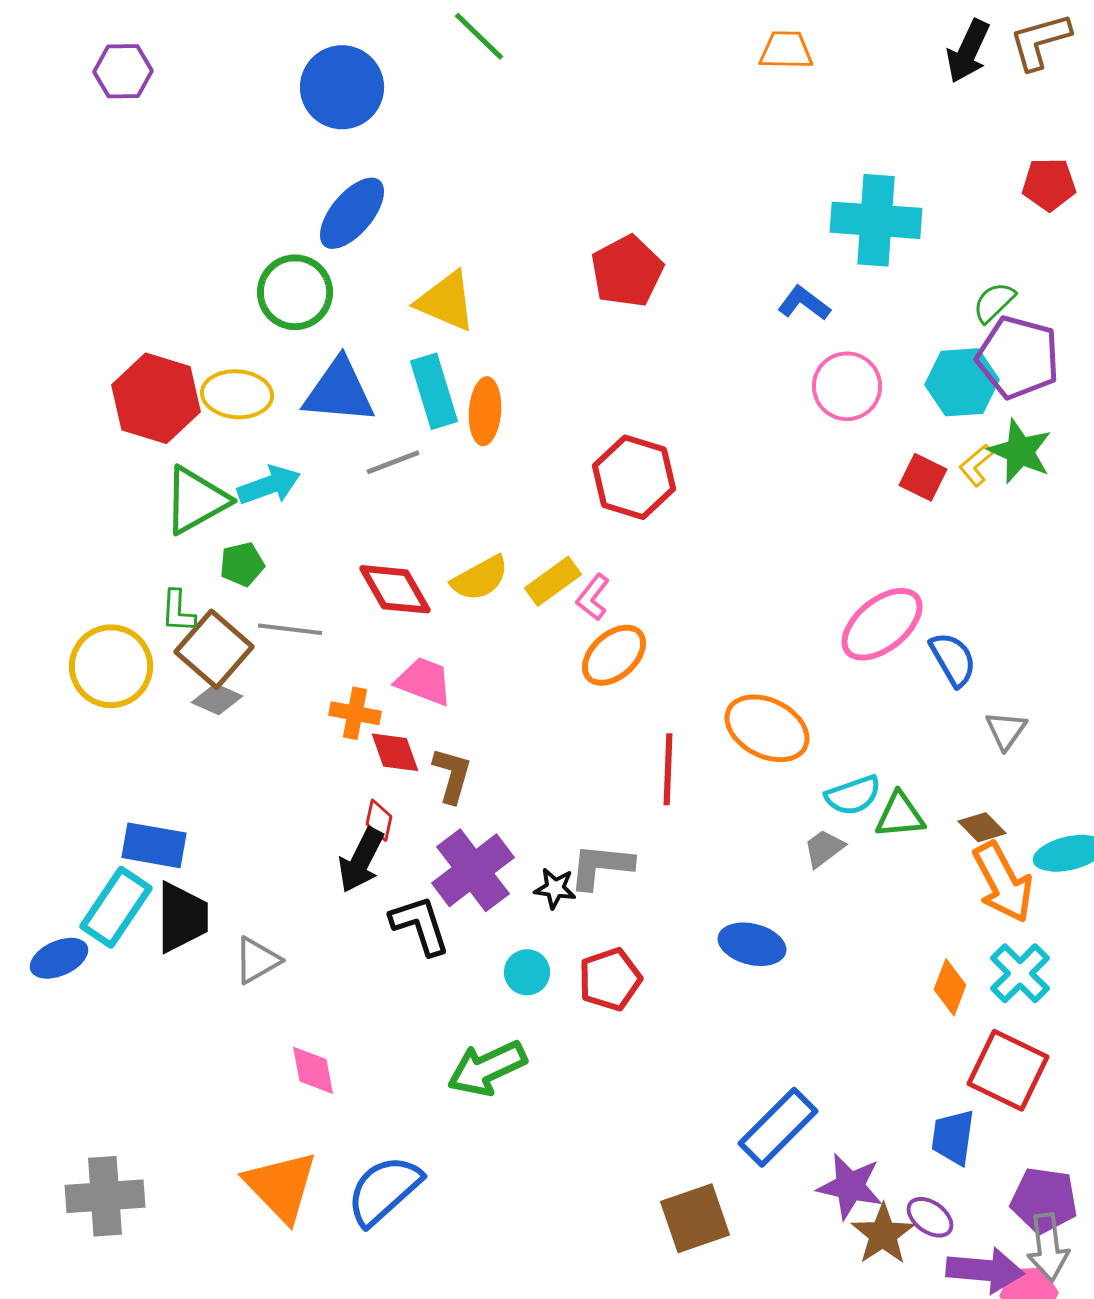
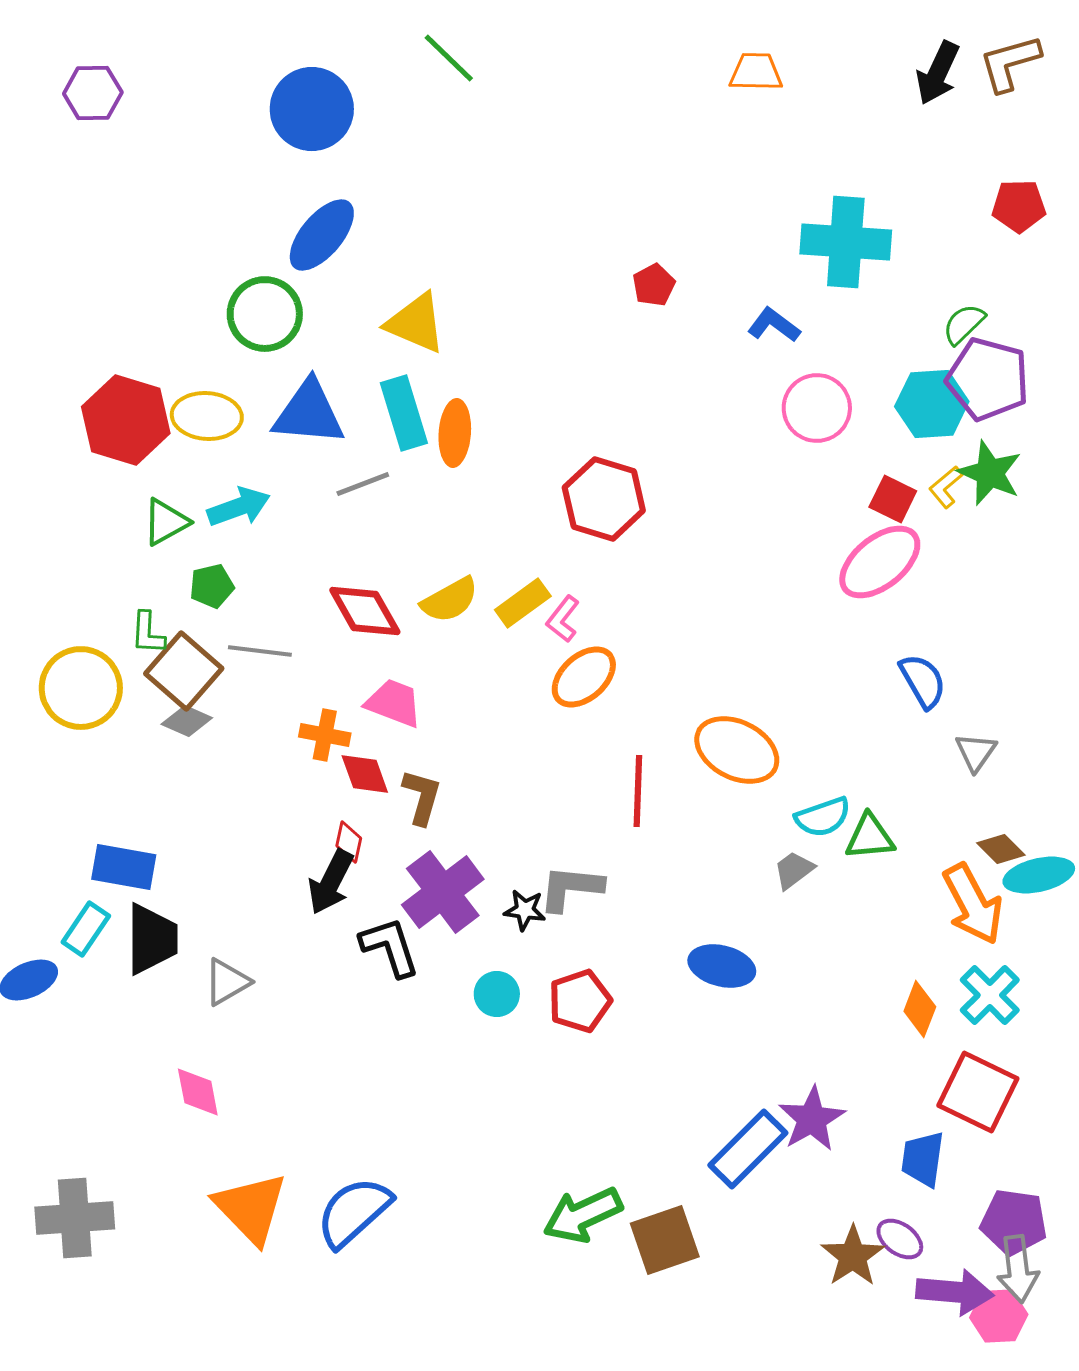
red pentagon: (627, 271) -> (654, 285), moved, size x0.6
green triangle: (196, 500) -> (166, 522), size x0.7
pink ellipse: (882, 624) -> (880, 562), moved
brown diamond: (982, 827) -> (1001, 849), moved
cyan rectangle: (116, 907) -> (86, 929), size x0.7
green arrow: (487, 1068) -> (583, 1215), moved
pink diamond: (313, 1070) -> (198, 1092), moved
purple star: (850, 1186) -> (812, 1119), moved, turned 30

